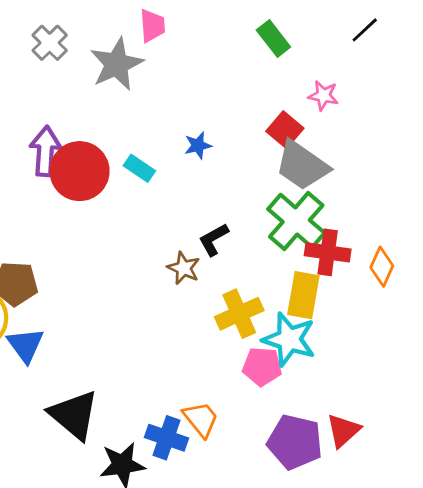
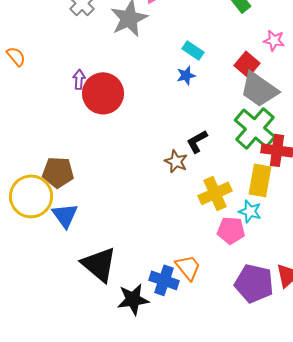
purple arrow: (45, 151) -> (79, 79), size x0.6
cyan rectangle: (139, 168) -> (193, 50), moved
cyan star: (289, 339) -> (250, 211), size x0.6

